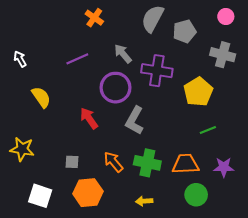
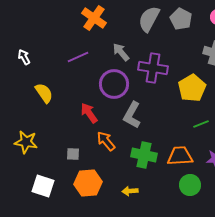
orange cross: (94, 18) -> (94, 18), size x1.4
gray pentagon: (184, 31) -> (181, 19), moved, turned -30
orange arrow: (113, 162) -> (106, 141), moved
yellow arrow: (144, 201) -> (130, 191), moved

